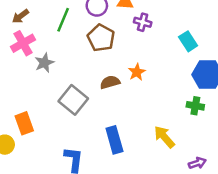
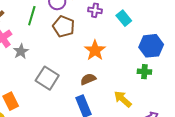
cyan rectangle: (188, 41) -> (124, 18), moved
orange star: (137, 72) -> (95, 50), size x1.5
brown semicircle: (110, 82) -> (88, 79), moved

